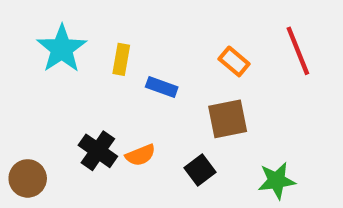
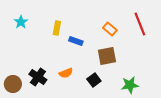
cyan star: (62, 49) -> (21, 22), moved, size x0.6
black cross: (98, 151) -> (38, 77), moved

